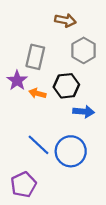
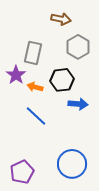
blue line: (39, 145) -> (36, 116), moved
blue circle: (71, 151) -> (72, 164), moved

